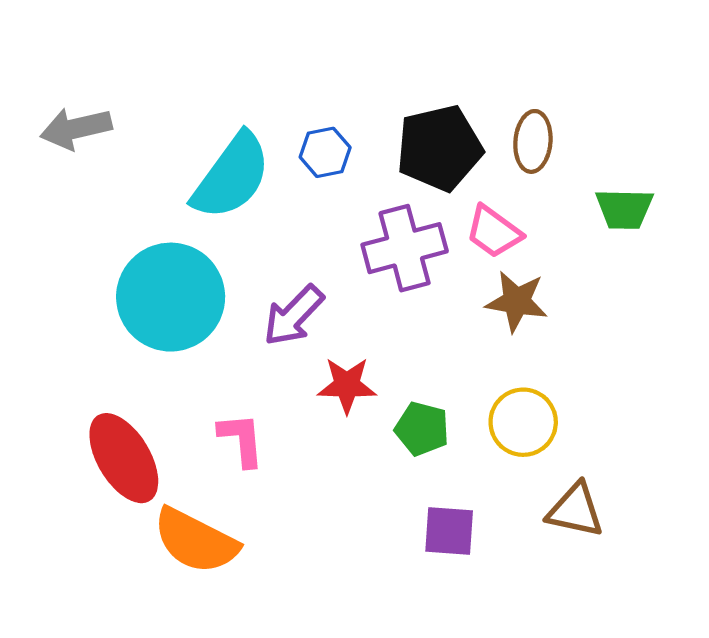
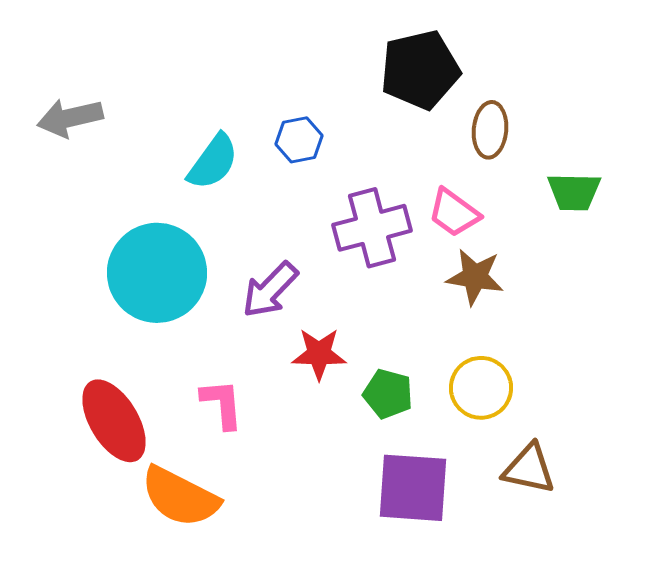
black pentagon: (439, 148) -> (420, 70), moved
cyan semicircle: (232, 176) -> (213, 162), size x0.7
purple square: (449, 531) -> (413, 488), size x1.5

